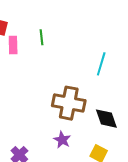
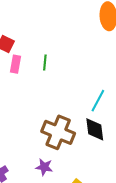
black diamond: (106, 119) -> (95, 129), moved
purple star: (62, 140) -> (44, 167), turned -30

